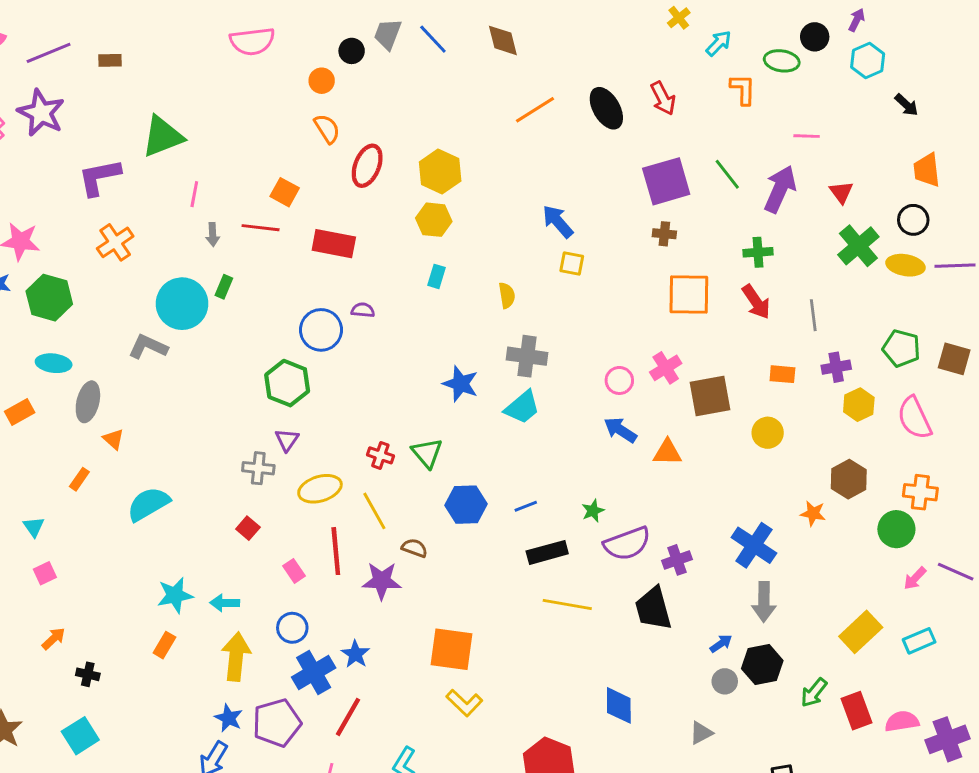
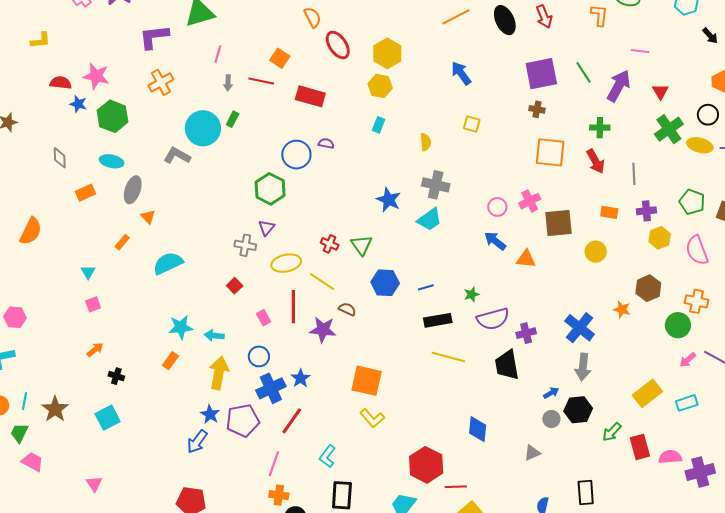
red ellipse: (367, 166) -> (338, 45), turned -60
blue arrow: (558, 221) -> (461, 73), moved
yellow line: (374, 511) -> (322, 282), turned -32

